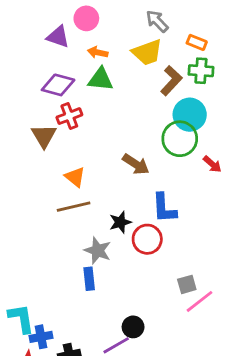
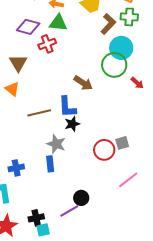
red cross: (69, 116) -> (47, 44), moved
orange triangle: (75, 177) -> (12, 89), moved
blue L-shape: (164, 208) -> (67, 107), moved
red circle: (147, 239) -> (104, 150), moved
gray square: (187, 284) -> (122, 143), moved
blue cross: (41, 337) -> (16, 168), moved

